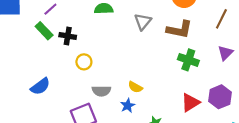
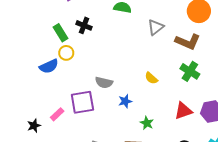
green rectangle: (44, 31) -> (60, 33), moved
yellow circle: (84, 62) -> (66, 53), moved
yellow semicircle: (135, 87) -> (151, 78), moved

